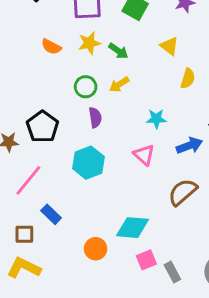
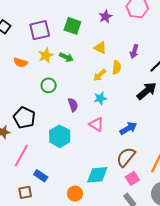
yellow arrow: (119, 84) -> (100, 75), moved
purple semicircle: (95, 118) -> (73, 105), moved
blue arrow: (189, 146) -> (128, 128), moved
brown semicircle: (183, 192) -> (126, 157), moved
pink square: (146, 260) -> (132, 178), moved

